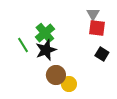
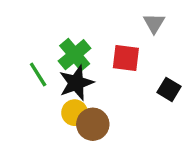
red square: (97, 28) -> (126, 58), moved
yellow circle: (69, 84) -> (75, 113), moved

